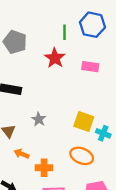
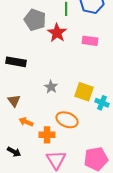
gray pentagon: (15, 42) -> (35, 20), moved
gray star: (39, 119) -> (51, 87), moved
orange ellipse: (82, 156) -> (67, 120), moved

